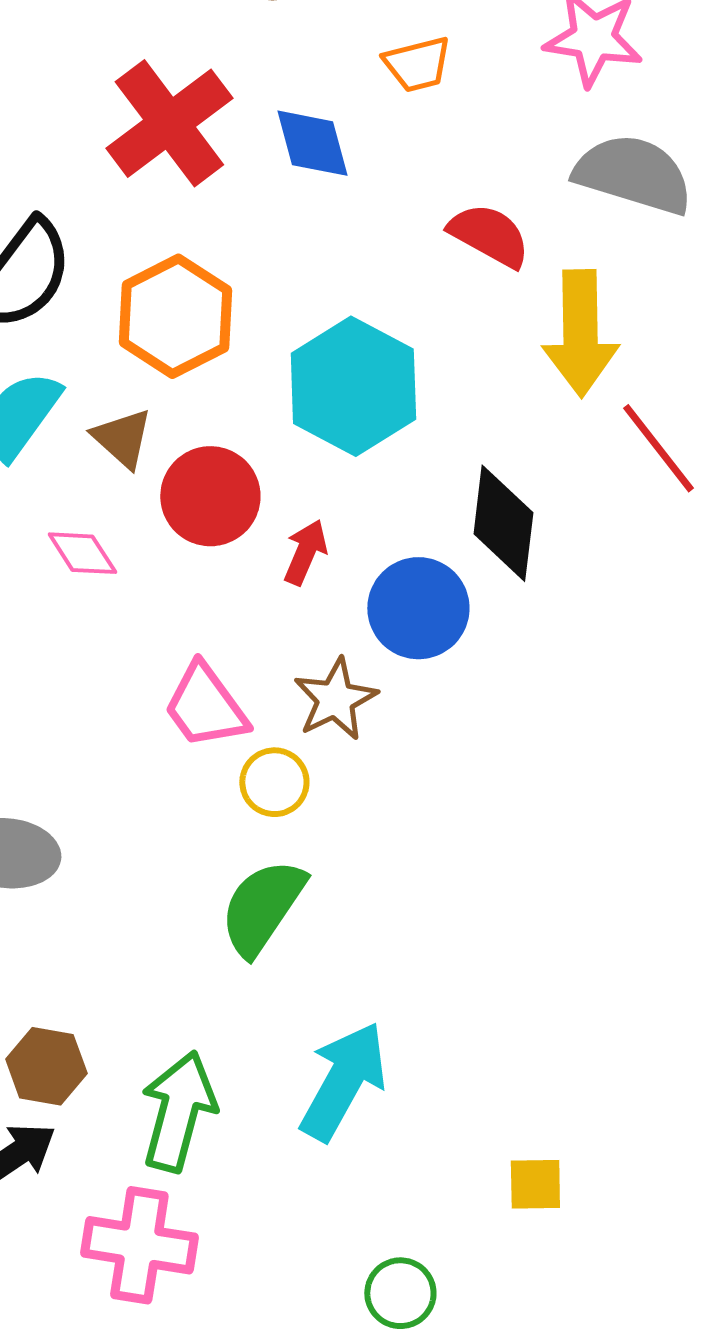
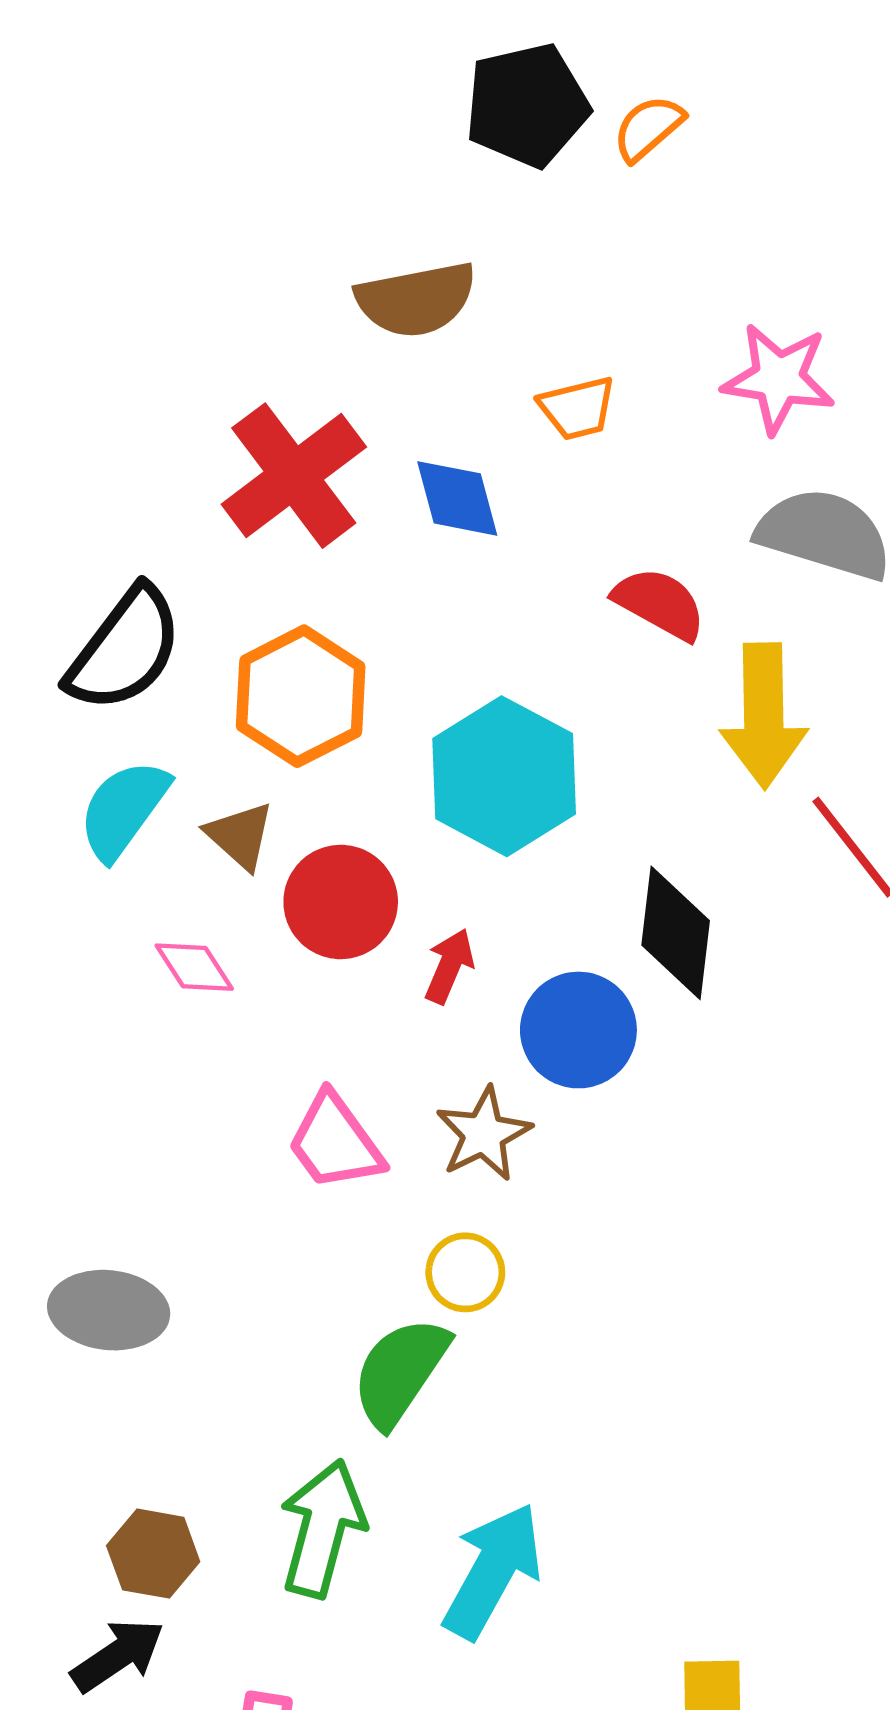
yellow circle: (274, 782) -> (465, 1272), moved
green arrow: (178, 1111) -> (322, 1528), moved

